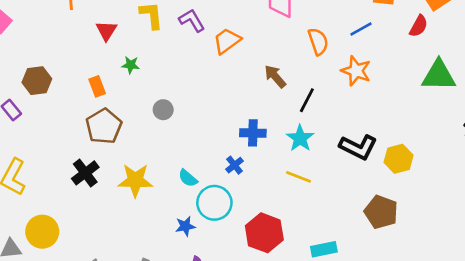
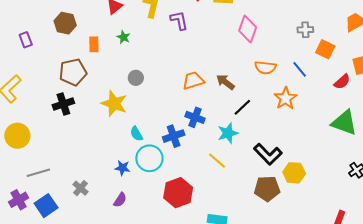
blue line: (361, 29) -> (300, 69), turned 60
orange trapezoid: (227, 41) -> (193, 81), moved
orange semicircle: (318, 41) -> (265, 68), turned 95
brown arrow: (275, 76) -> (225, 82), turned -30
brown hexagon: (37, 81) -> (65, 23), moved
brown pentagon: (104, 126) -> (73, 72), moved
blue cross: (235, 165) -> (174, 136), size x1.5
yellow star: (135, 180) -> (114, 104), moved
brown pentagon: (381, 212) -> (267, 189), moved, turned 30

